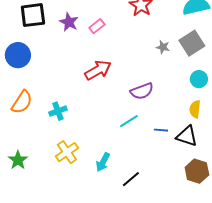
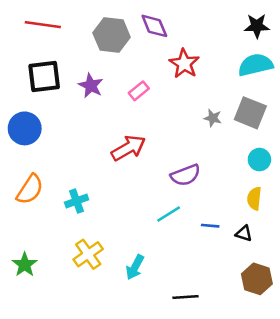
pink rectangle: (97, 26) -> (139, 91), moved
gray square: (192, 43) -> (250, 113), turned -35
black triangle: (187, 136) -> (244, 233), size x0.6
black line: (131, 179) -> (185, 297), moved, turned 36

